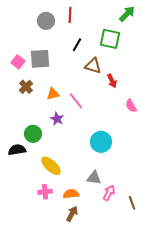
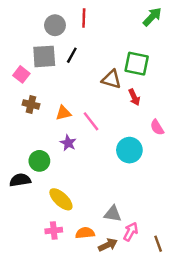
green square: (110, 39) -> (137, 64), moved
black line: (77, 45) -> (72, 55), moved
gray square: (40, 59) -> (44, 56), moved
brown cross: (26, 87) -> (31, 104), turned -32
cyan circle: (101, 142) -> (129, 150), moved
brown arrow: (72, 214) -> (108, 245), moved, turned 35

